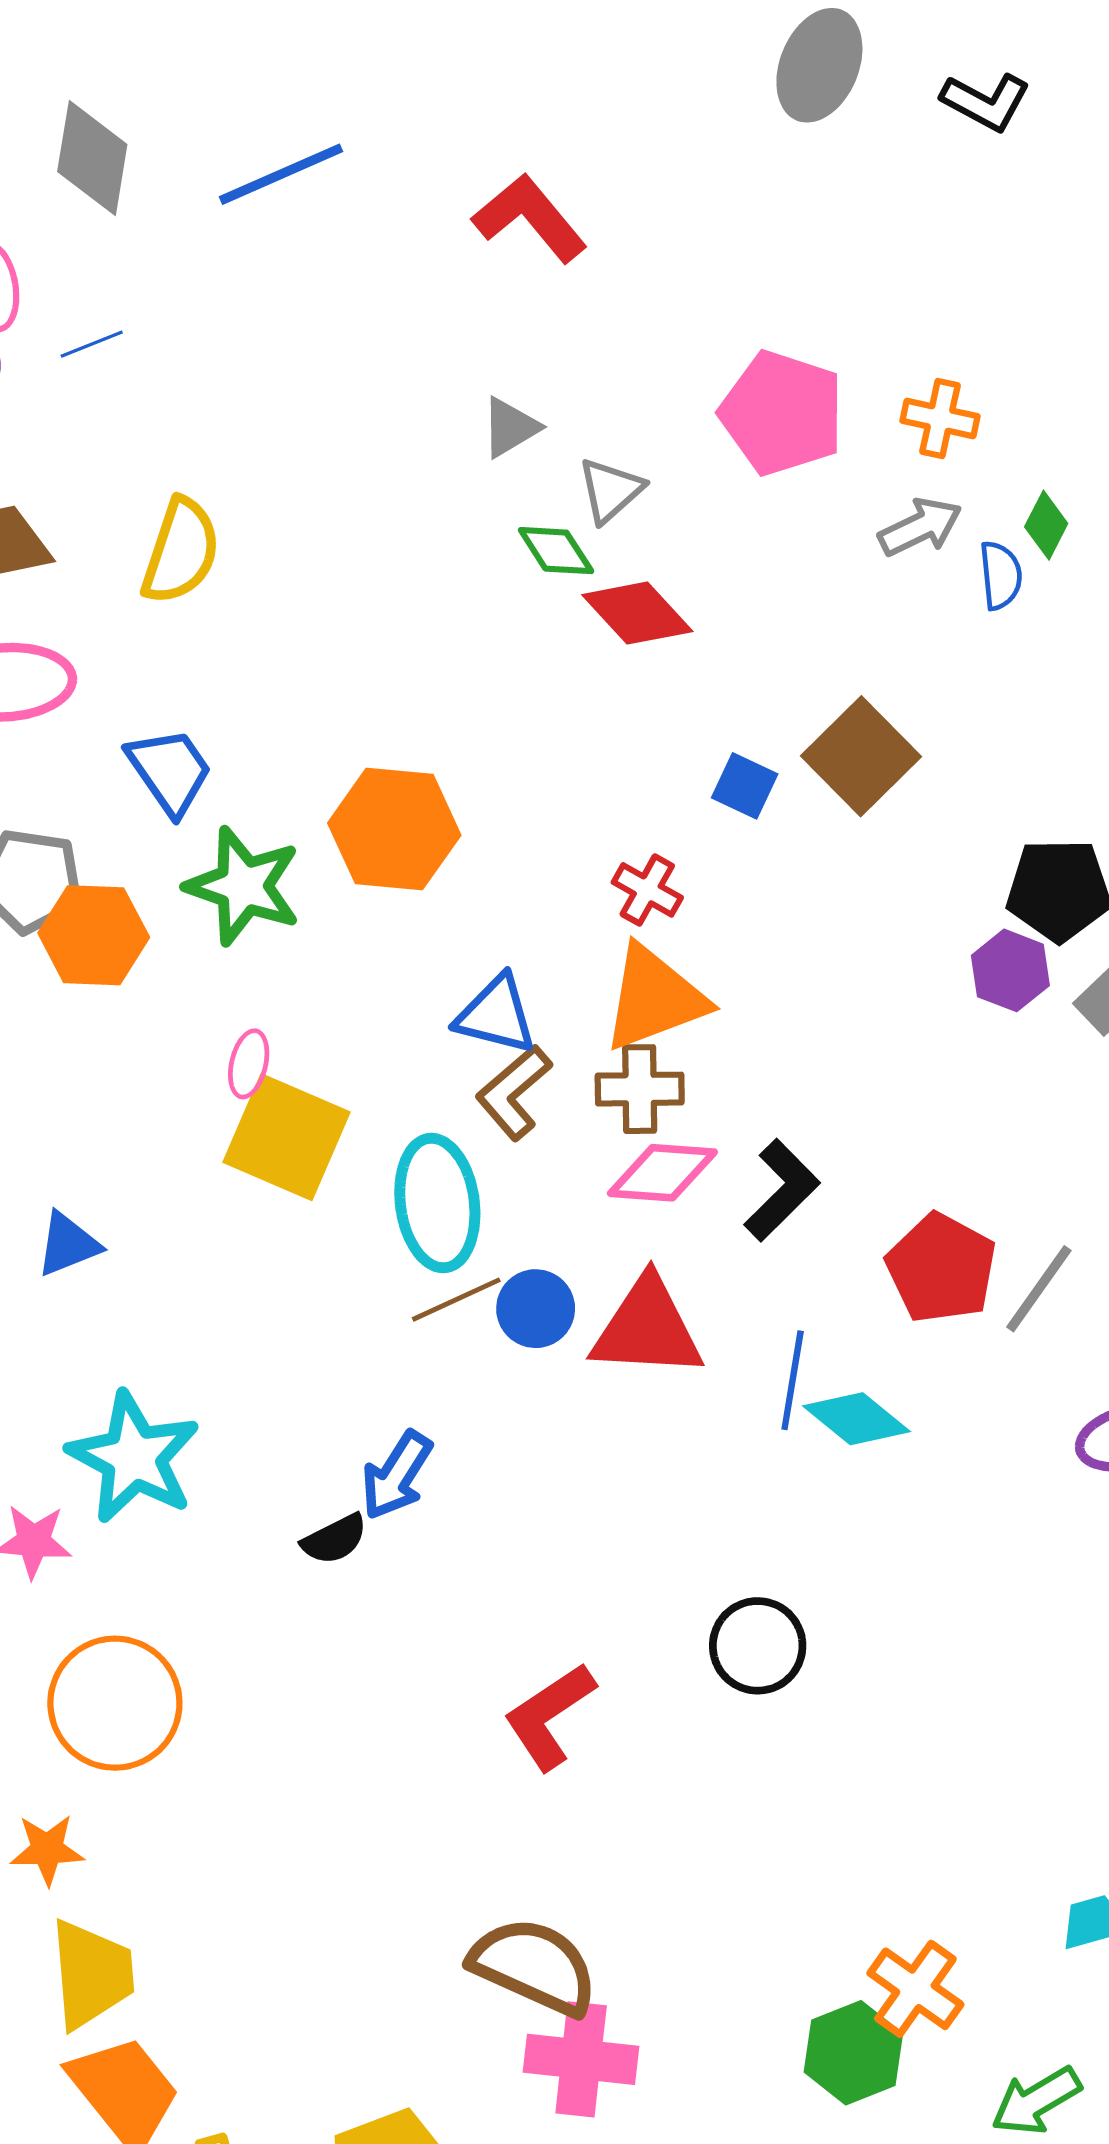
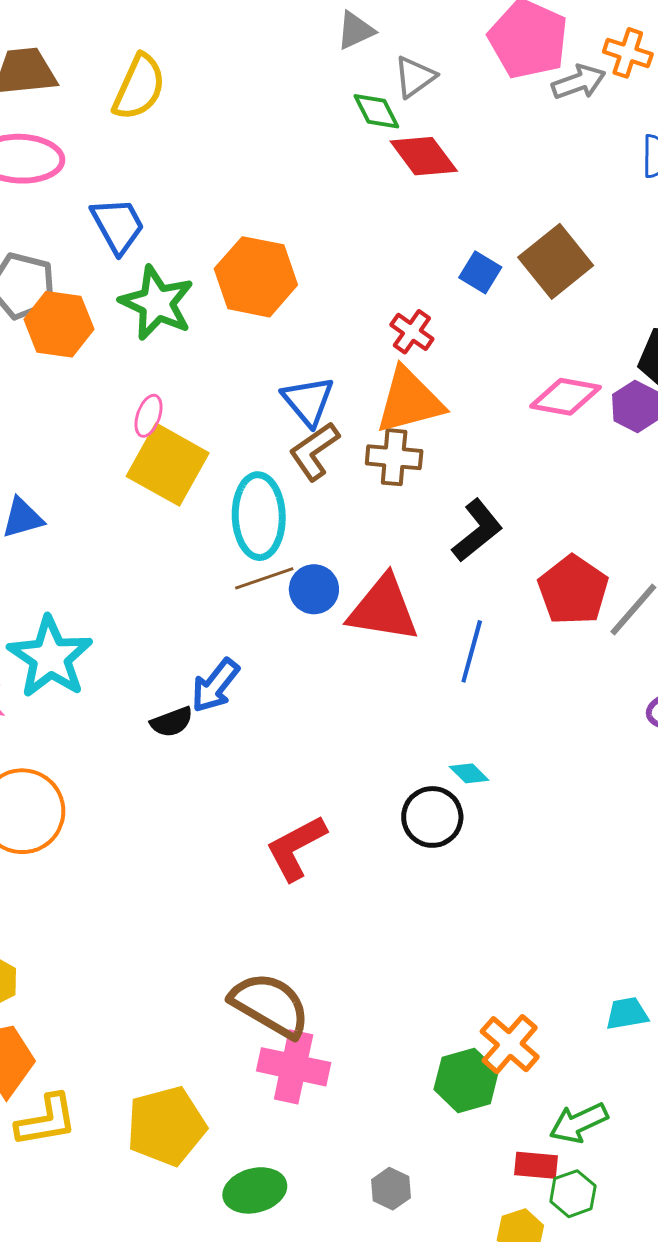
gray arrow: (920, 527) -> (579, 82), moved
blue triangle: (496, 1015) -> (308, 401), turned 30
pink diamond: (662, 1173) -> (566, 397), moved
cyan diamond: (856, 1419) -> (469, 773), moved, size x0.6

